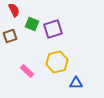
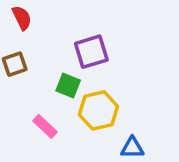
green square: (32, 24) -> (68, 85), moved

